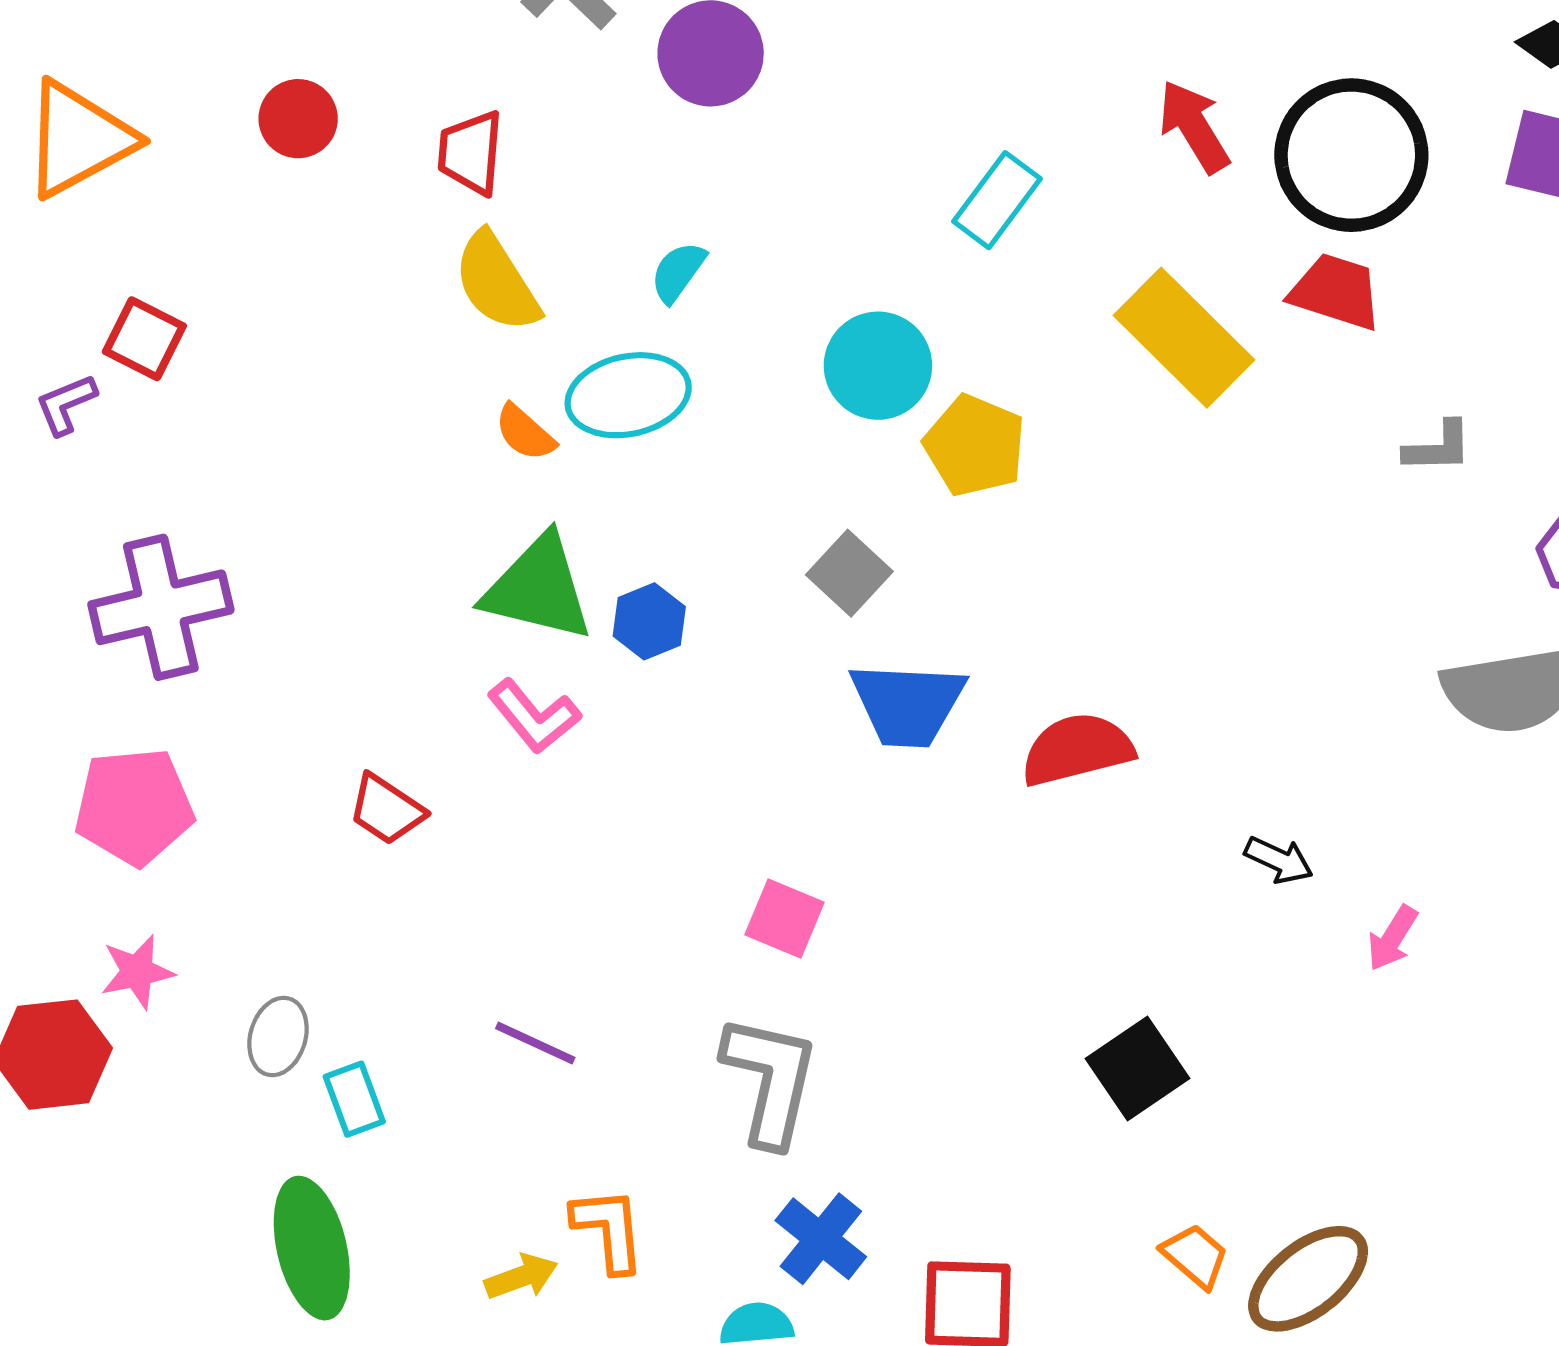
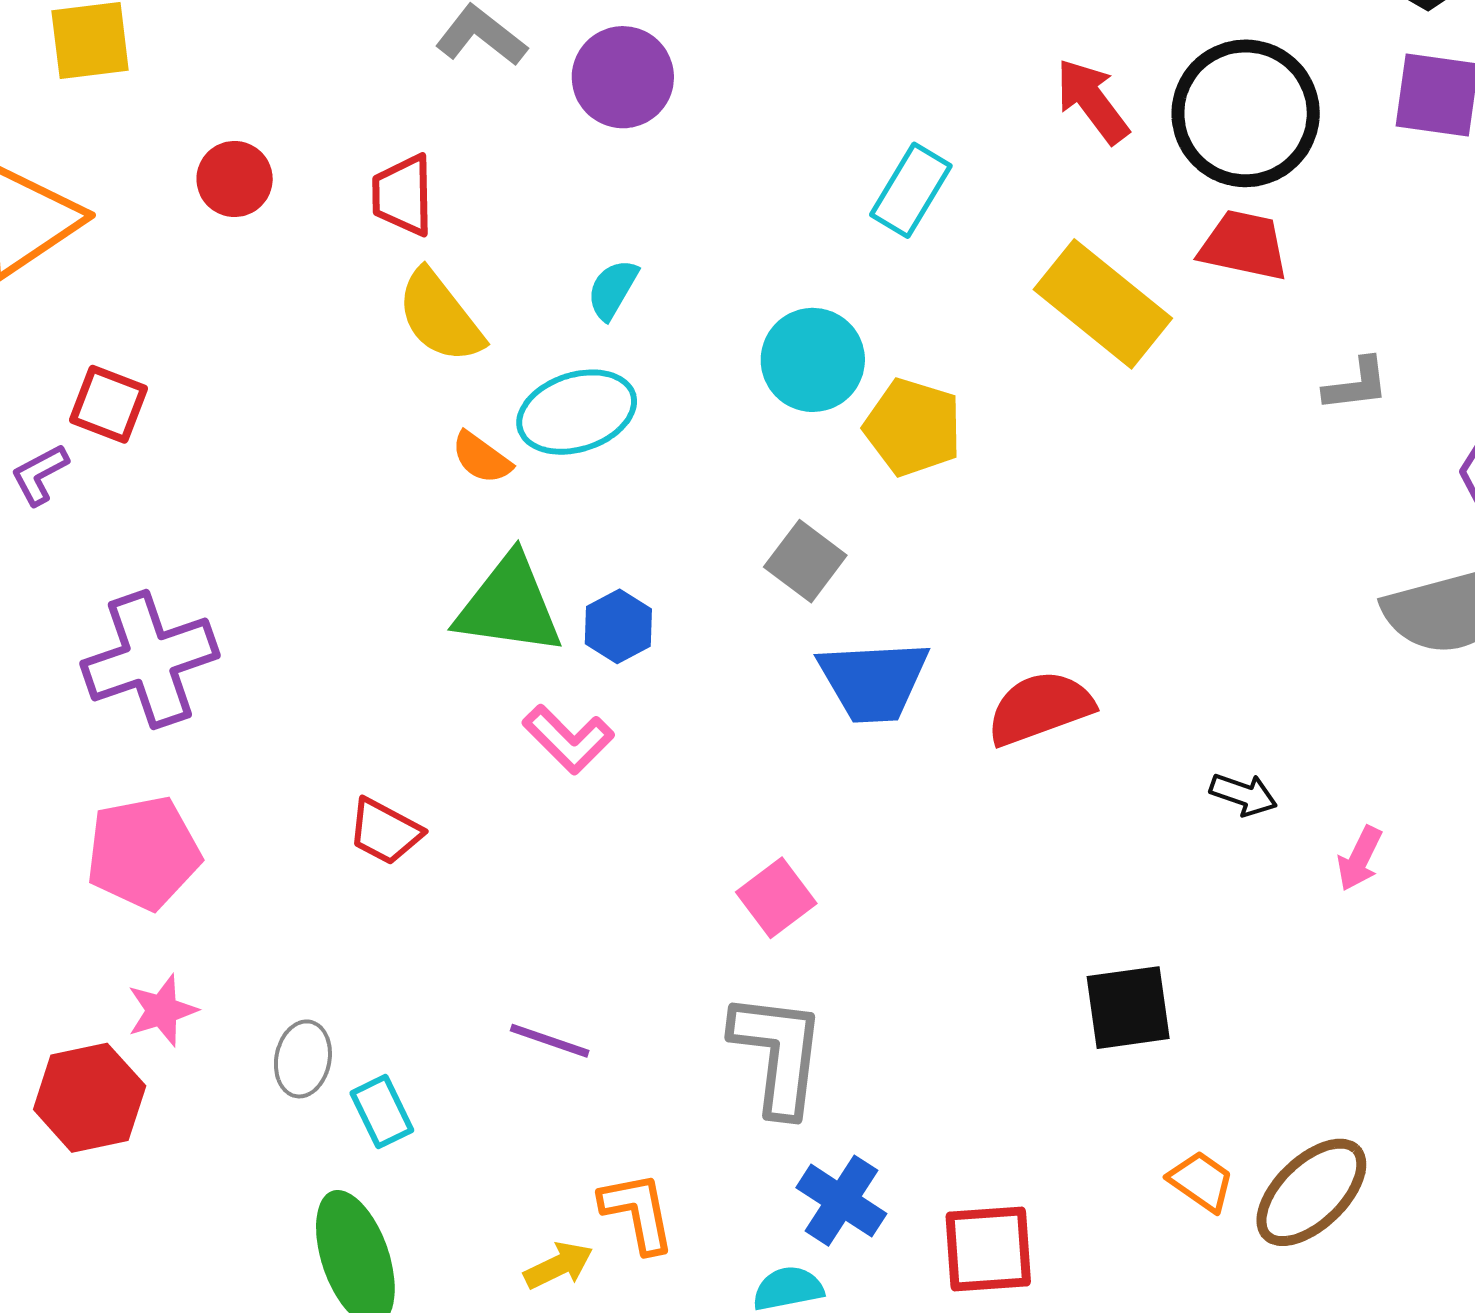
pink L-shape: (534, 716) -> (568, 739), moved
pink square: (785, 918) -> (776, 898), turned 36
black square: (1137, 1069) -> (1128, 1008), turned 32

